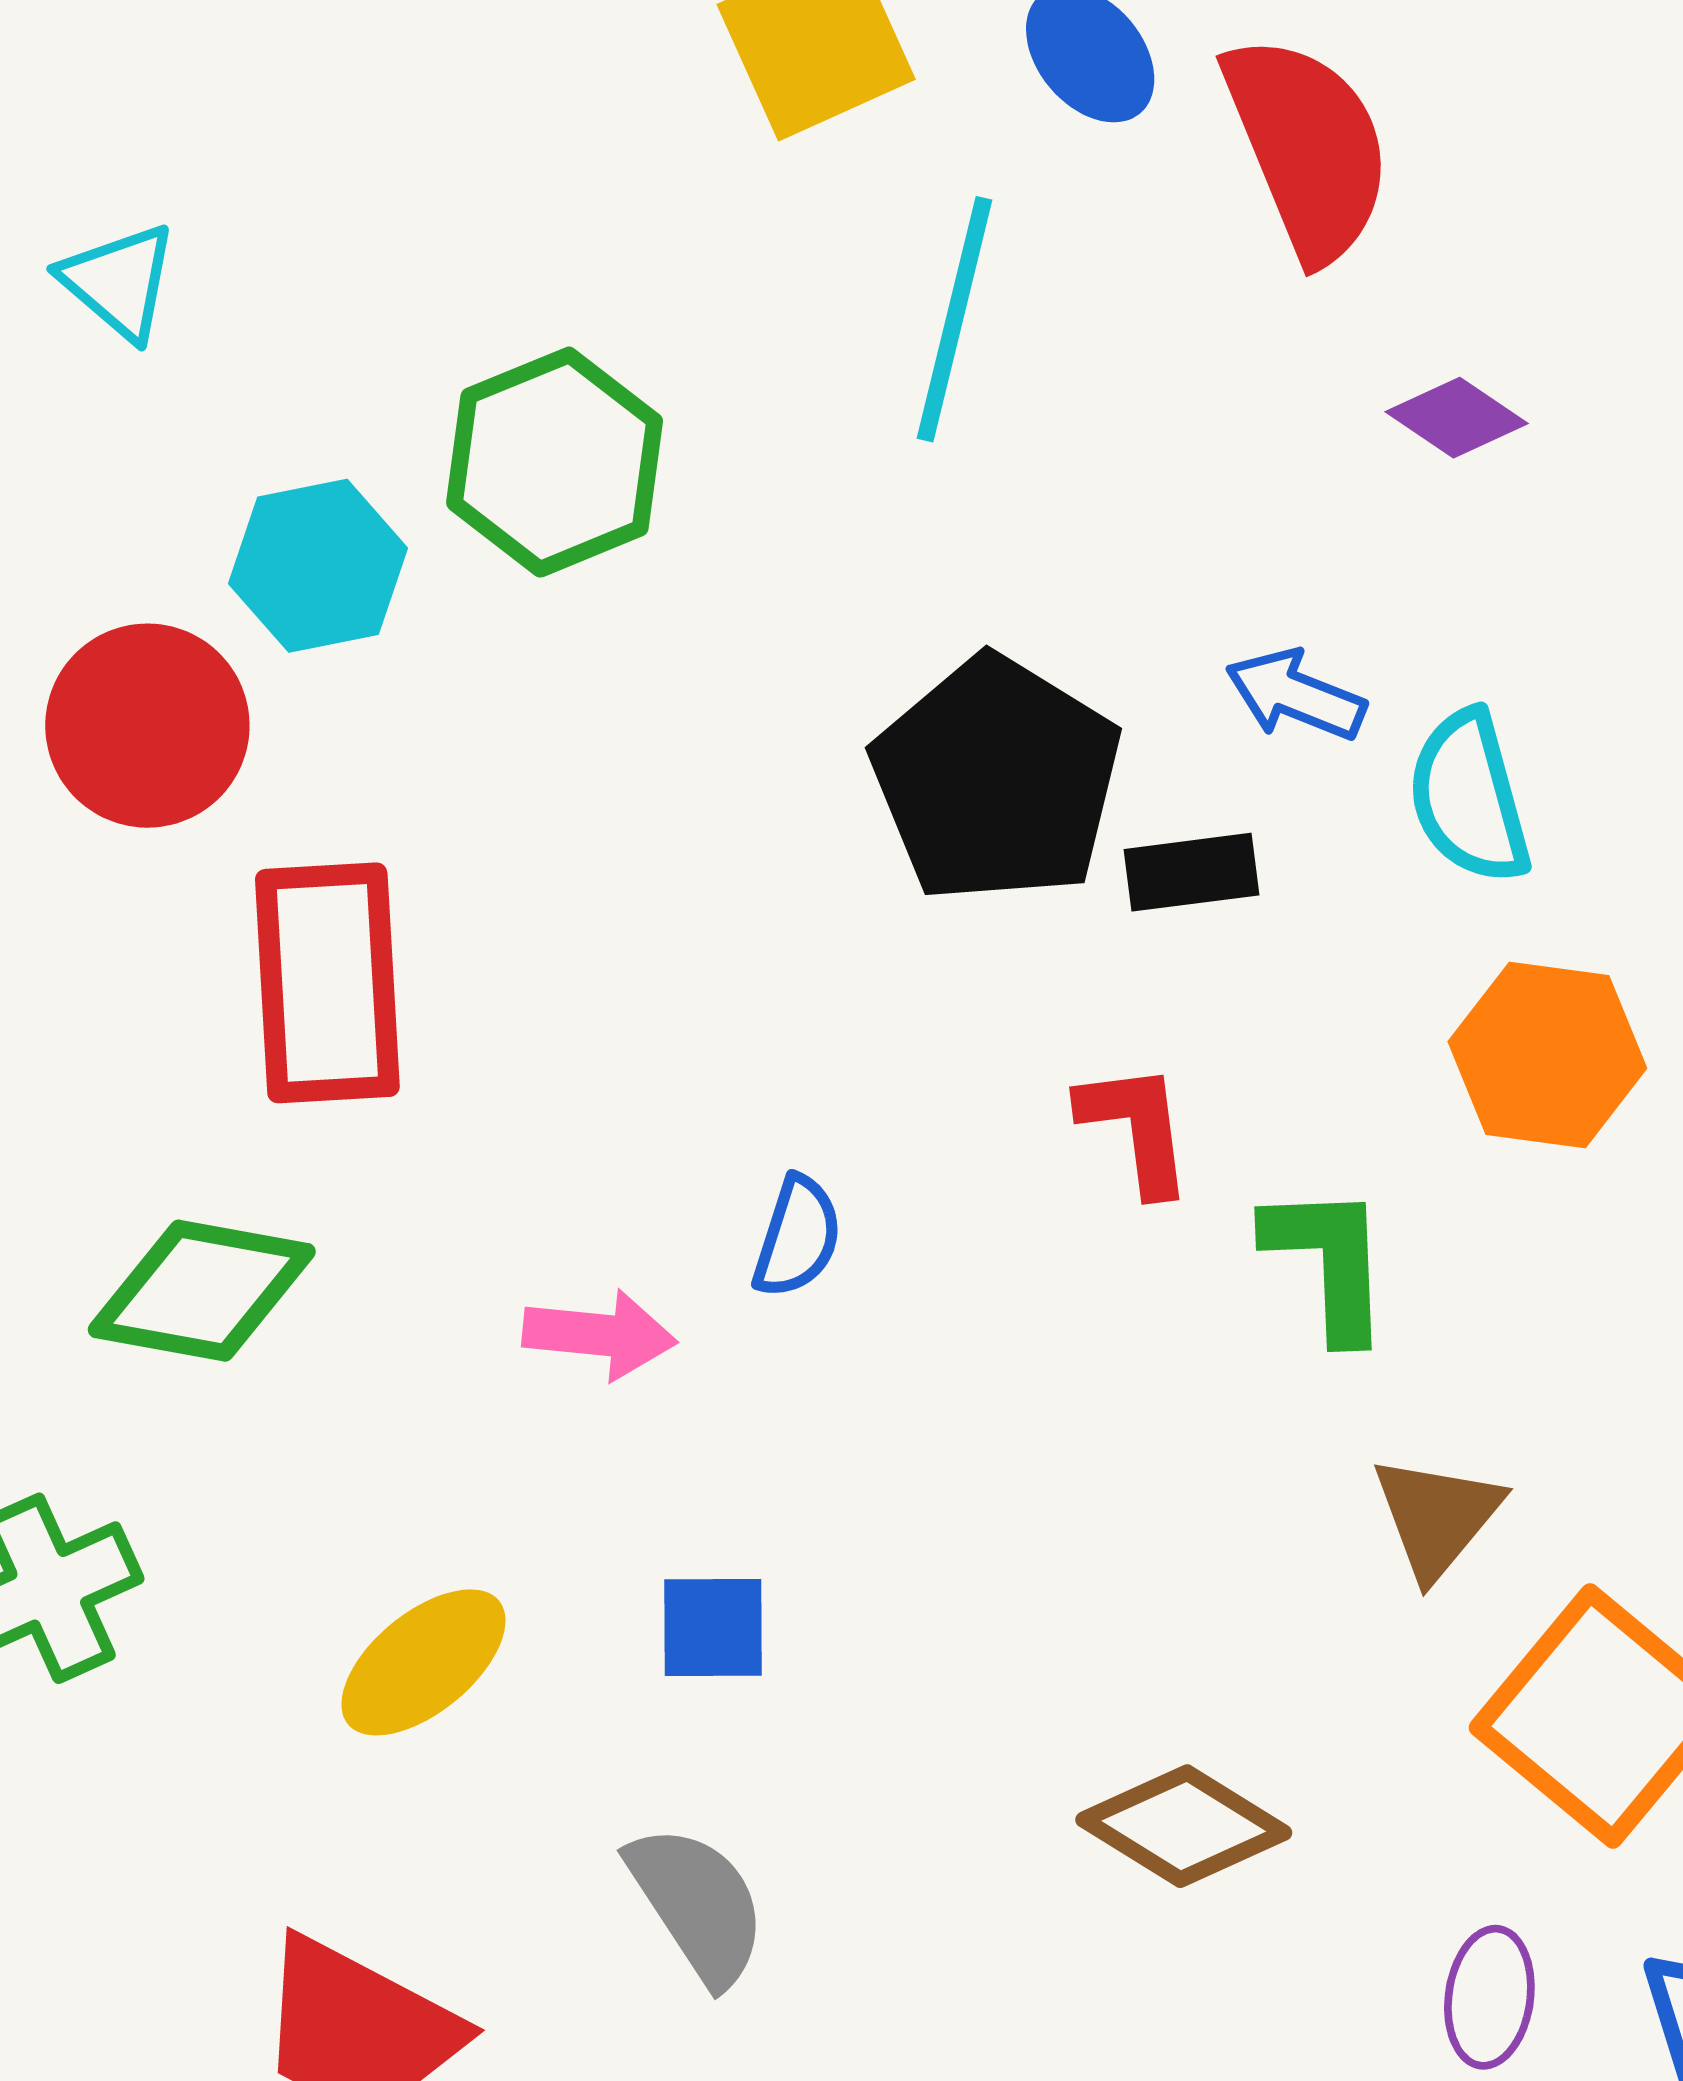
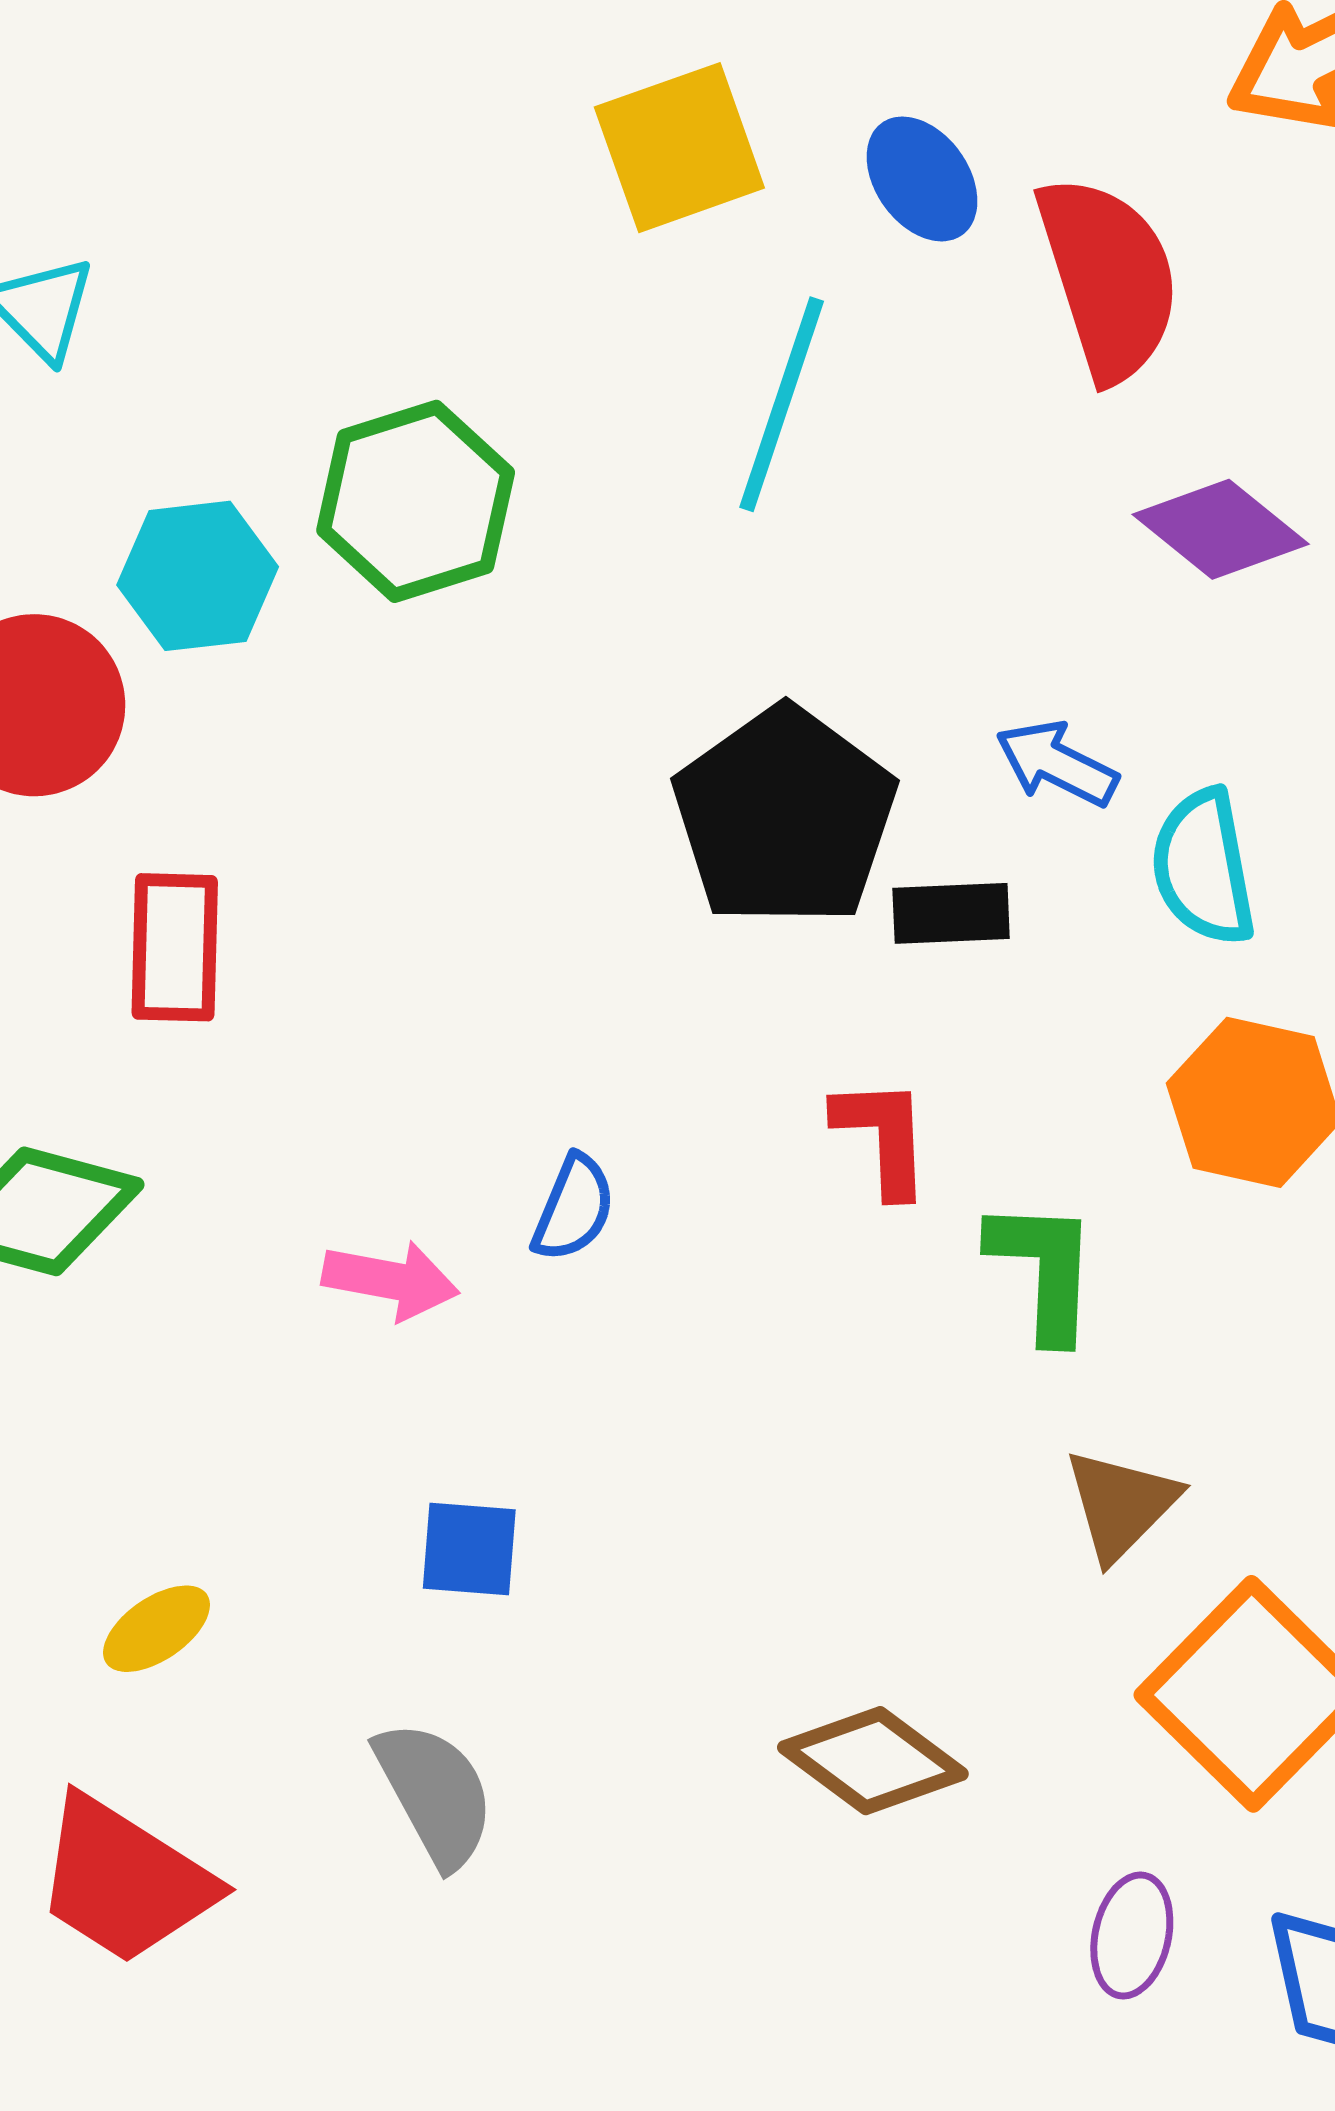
purple diamond: (1457, 418) -> (1221, 529), size x1.4
red rectangle: (327, 983) -> (175, 947), size x0.7
yellow ellipse: (423, 1662) -> (157, 1629), moved, size x0.7

